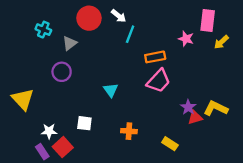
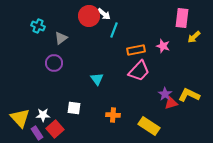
red circle: (89, 18) -> (89, 16), moved
pink star: (186, 39) -> (163, 46), moved
yellow triangle: (23, 99) -> (20, 118), moved
yellow rectangle: (170, 144) -> (149, 126), size x1.5

